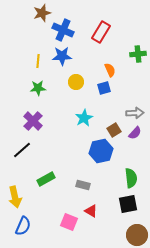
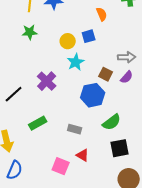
yellow circle: (76, 82) -> (68, 41), moved
blue square: (104, 88) -> (89, 36), moved
purple cross: (33, 121) -> (47, 81), moved
brown square: (114, 130) -> (106, 74), turned -32
green semicircle: (131, 178) -> (112, 122), moved, turned 60

